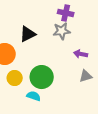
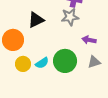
green circle: (42, 77) -> (65, 61), moved
cyan semicircle: (34, 96) -> (42, 63), moved, turned 128

